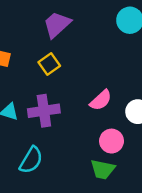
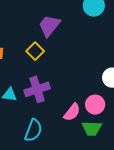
purple trapezoid: (57, 25) -> (49, 26), moved
pink semicircle: (101, 100) -> (72, 112), moved

